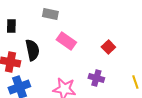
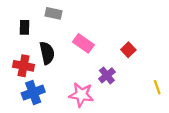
gray rectangle: (50, 14) -> (53, 13), moved
purple cross: (96, 78) -> (107, 75), moved, turned 35

